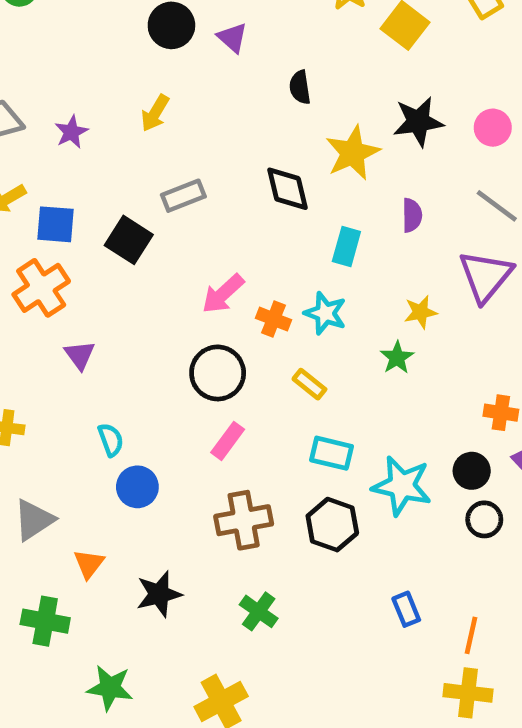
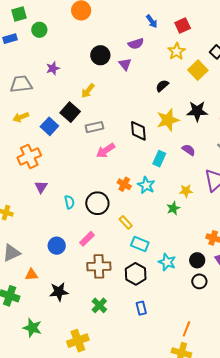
black semicircle: (300, 87) -> (162, 86), moved, turned 48
purple star: (71, 132) -> (53, 68), moved
purple semicircle: (412, 215) -> (189, 150), turned -64
blue square: (56, 224) -> (49, 126), moved, turned 30
black square: (129, 240) -> (70, 112), moved
pink arrow: (223, 294) -> (106, 151), moved
yellow rectangle: (309, 384) -> (126, 222), moved
cyan semicircle: (111, 440) -> (69, 202), moved
pink rectangle: (228, 441) -> (87, 239), moved
cyan star: (402, 486) -> (167, 262), size x0.7
orange triangle: (89, 564) -> (31, 275), turned 40
blue rectangle: (406, 609) -> (141, 308), moved

